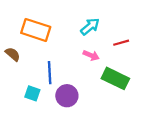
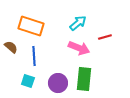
pink arrow: (91, 55) -> (79, 48), size x1.5
blue line: (50, 73) -> (34, 56), moved
green rectangle: (115, 78) -> (84, 79), moved, turned 70

